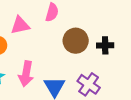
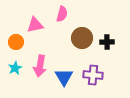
purple cross: (89, 84) -> (93, 75), turned -30

